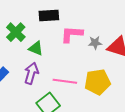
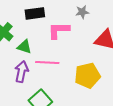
gray star: (95, 43) -> (82, 12), moved
pink line: (65, 81) -> (47, 63), moved

